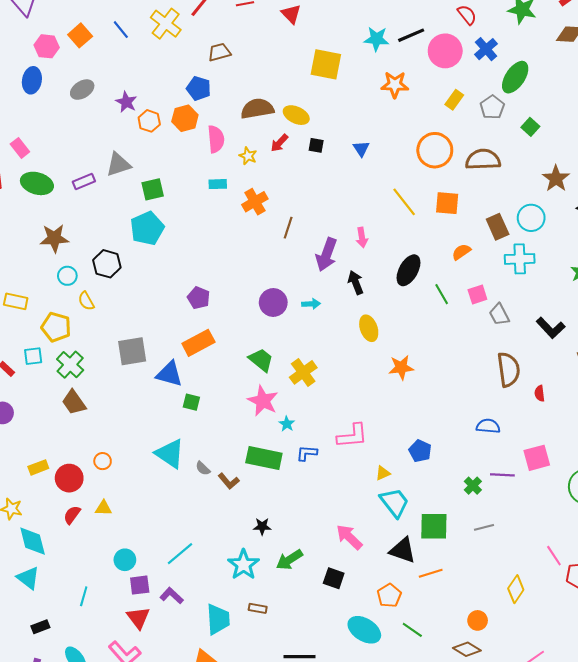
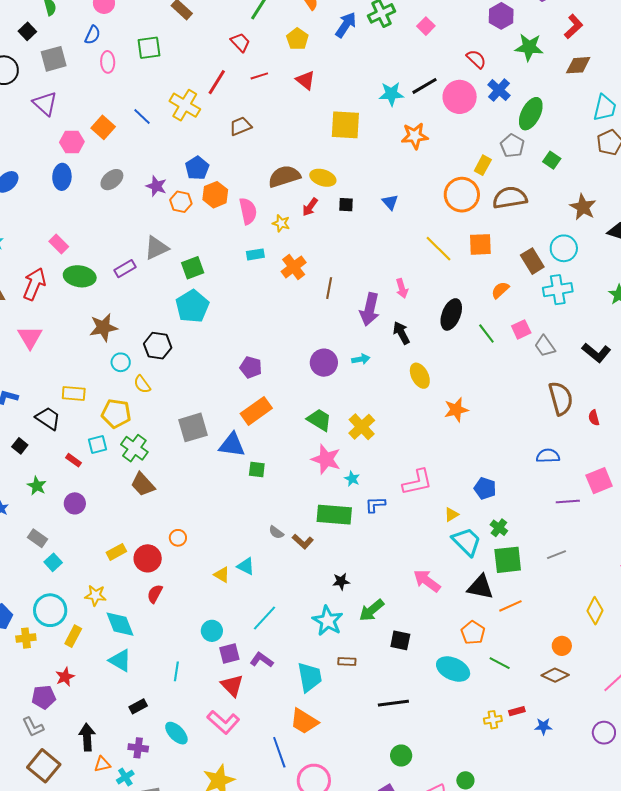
blue pentagon: (199, 88) -> (197, 168), moved, turned 30
yellow rectangle: (454, 100) -> (483, 165), moved
cyan triangle: (170, 454) -> (246, 566), moved, size x0.6
green cross: (473, 486) -> (499, 528), moved
yellow triangle: (103, 508) -> (222, 575), moved, turned 36
black square: (334, 578) -> (400, 640), moved

